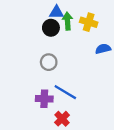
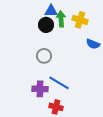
blue semicircle: (103, 49) -> (93, 44), turned -144
red cross: (62, 119) -> (56, 107), turned -32

